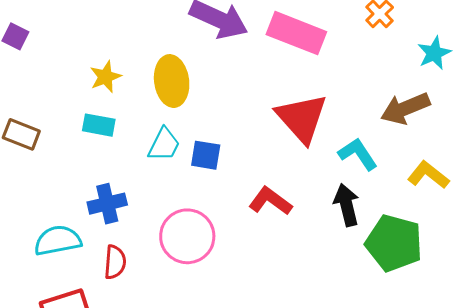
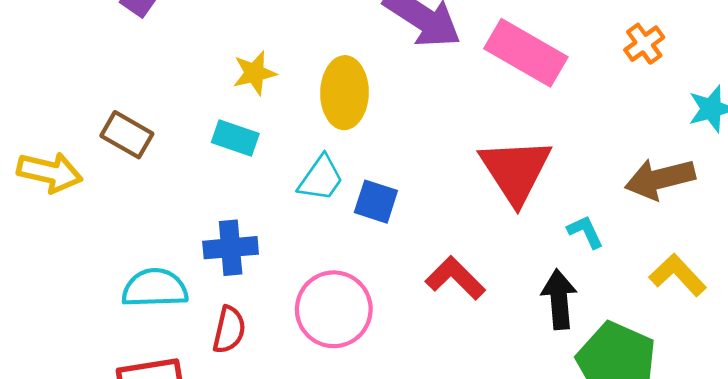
cyan L-shape: (358, 154) -> (585, 232), size x0.7

